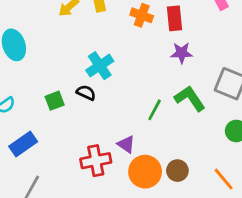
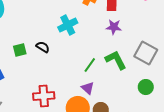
cyan cross: (100, 66) -> (68, 25), moved
purple triangle: (126, 144) -> (88, 88), moved

